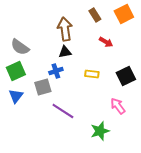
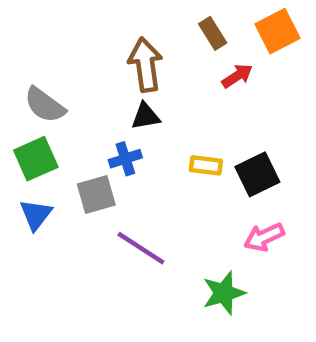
red arrow: (106, 42) -> (237, 76), moved, turned -64
black square: (126, 76) -> (257, 174), moved
pink arrow: (118, 106) -> (264, 237), turned -78

